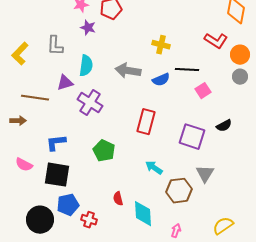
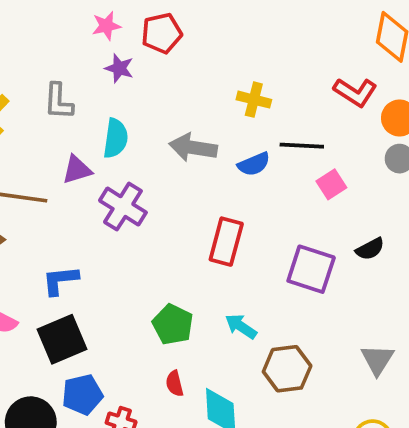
green pentagon: (104, 151) -> (173, 325), moved
gray triangle: (205, 174) -> (377, 360), moved
black square: (57, 175) -> (62, 339), turned -32

